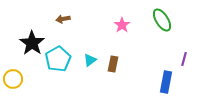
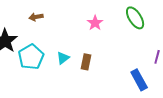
blue rectangle: (166, 82) -> (139, 80), turned -40

